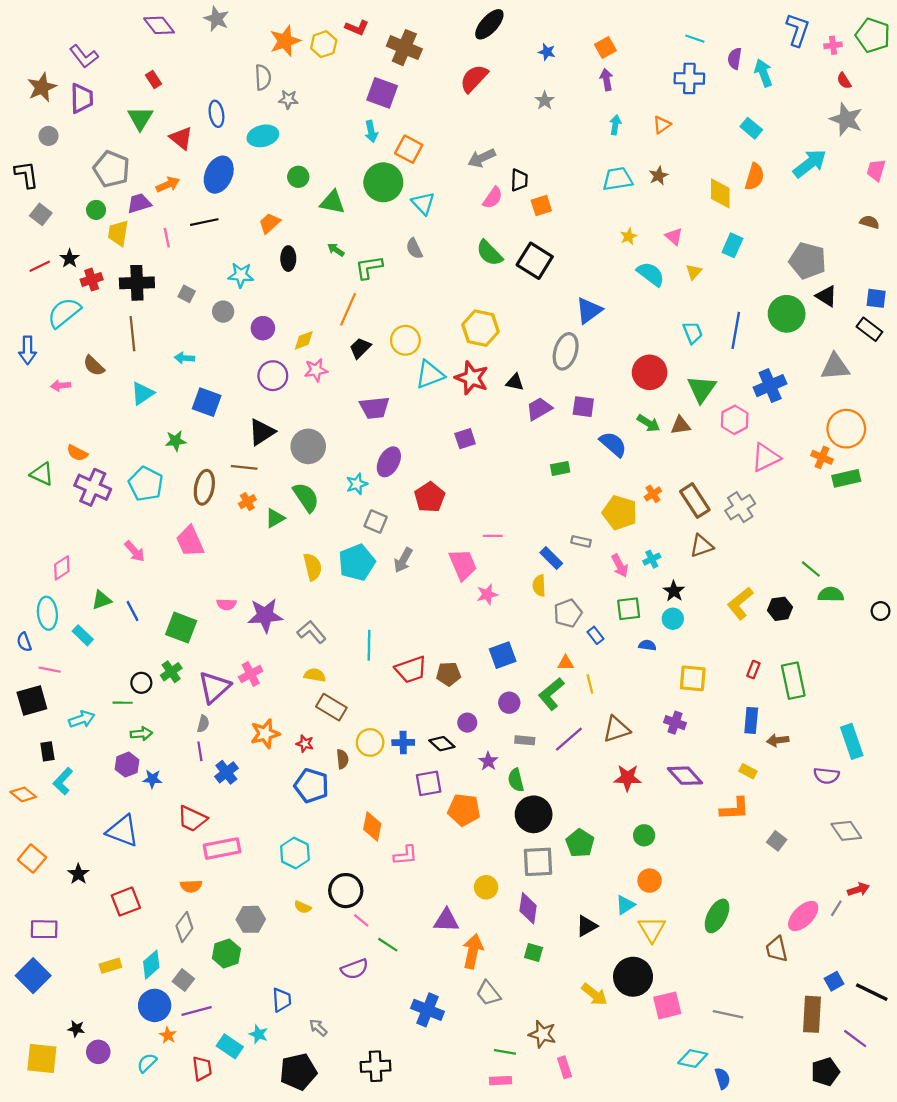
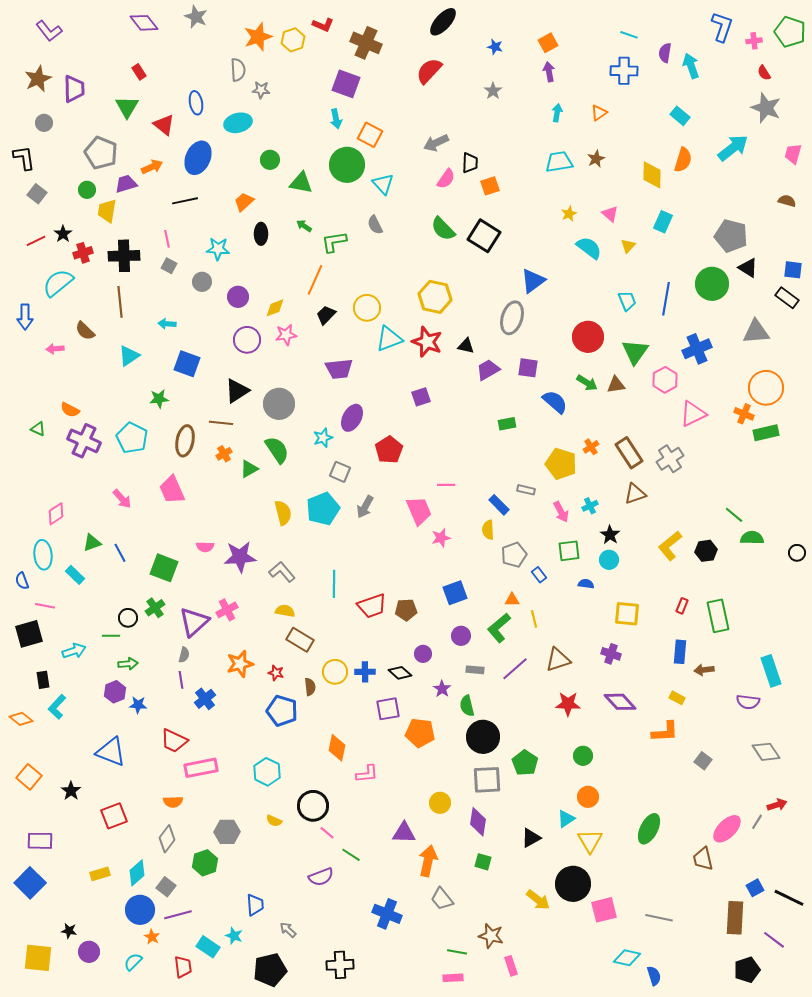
purple L-shape: (84, 56) -> (49, 31), moved
pink line: (167, 238) -> (167, 239), moved
green triangle: (42, 474) -> (38, 429), size x0.7

